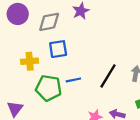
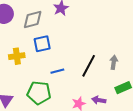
green pentagon: (49, 88) -> (39, 93), moved

